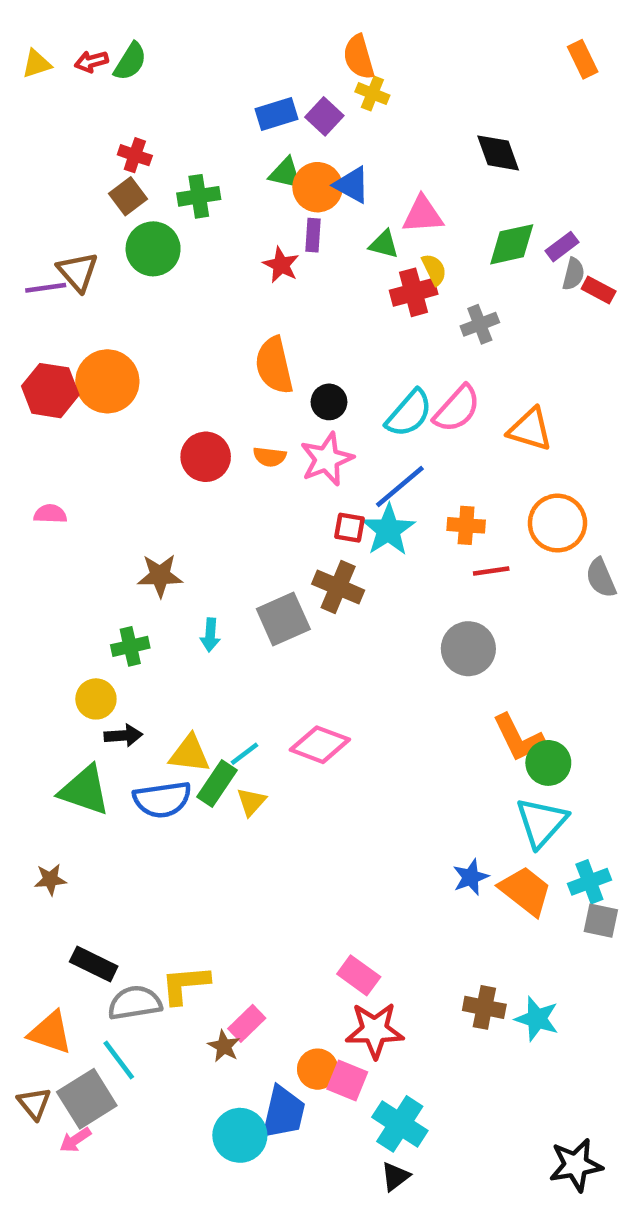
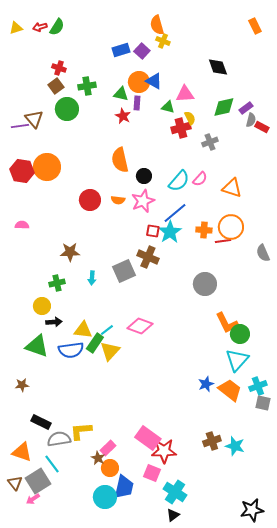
green triangle: (286, 173) -> (121, 94), moved
pink semicircle: (457, 409) -> (200, 179), size x0.7
orange circle: (557, 523) -> (231, 227), moved
red line: (491, 571) -> (223, 241), moved
yellow triangle: (251, 802) -> (110, 351), size x1.5
pink rectangle: (359, 975) -> (148, 438), moved, size x1.4
brown cross: (484, 1007) -> (212, 441), turned -30
orange circle: (318, 1069) -> (110, 468), moved

